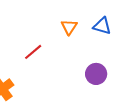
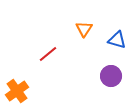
blue triangle: (102, 26) -> (117, 40), moved

